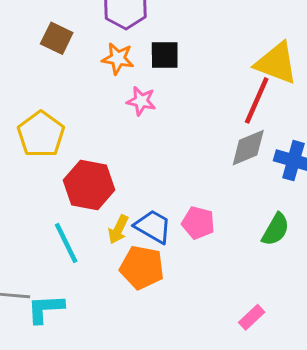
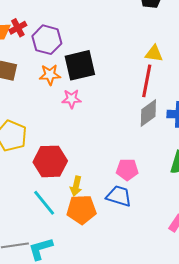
black square: (165, 55) -> (80, 65), size x1.5
yellow triangle: (276, 63) -> (154, 54), size x0.6
blue trapezoid: (153, 226) -> (119, 196), moved
orange pentagon: (142, 267) -> (81, 210), moved

